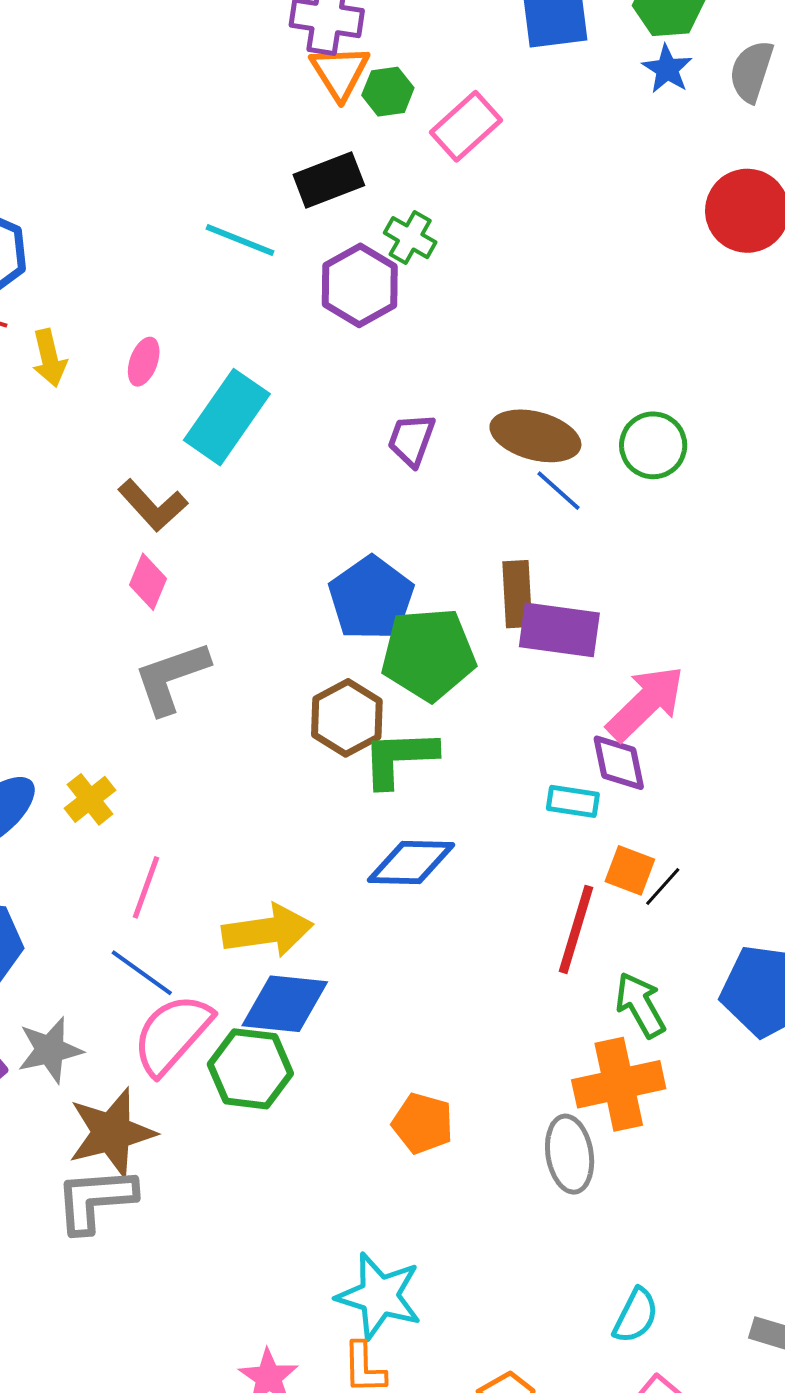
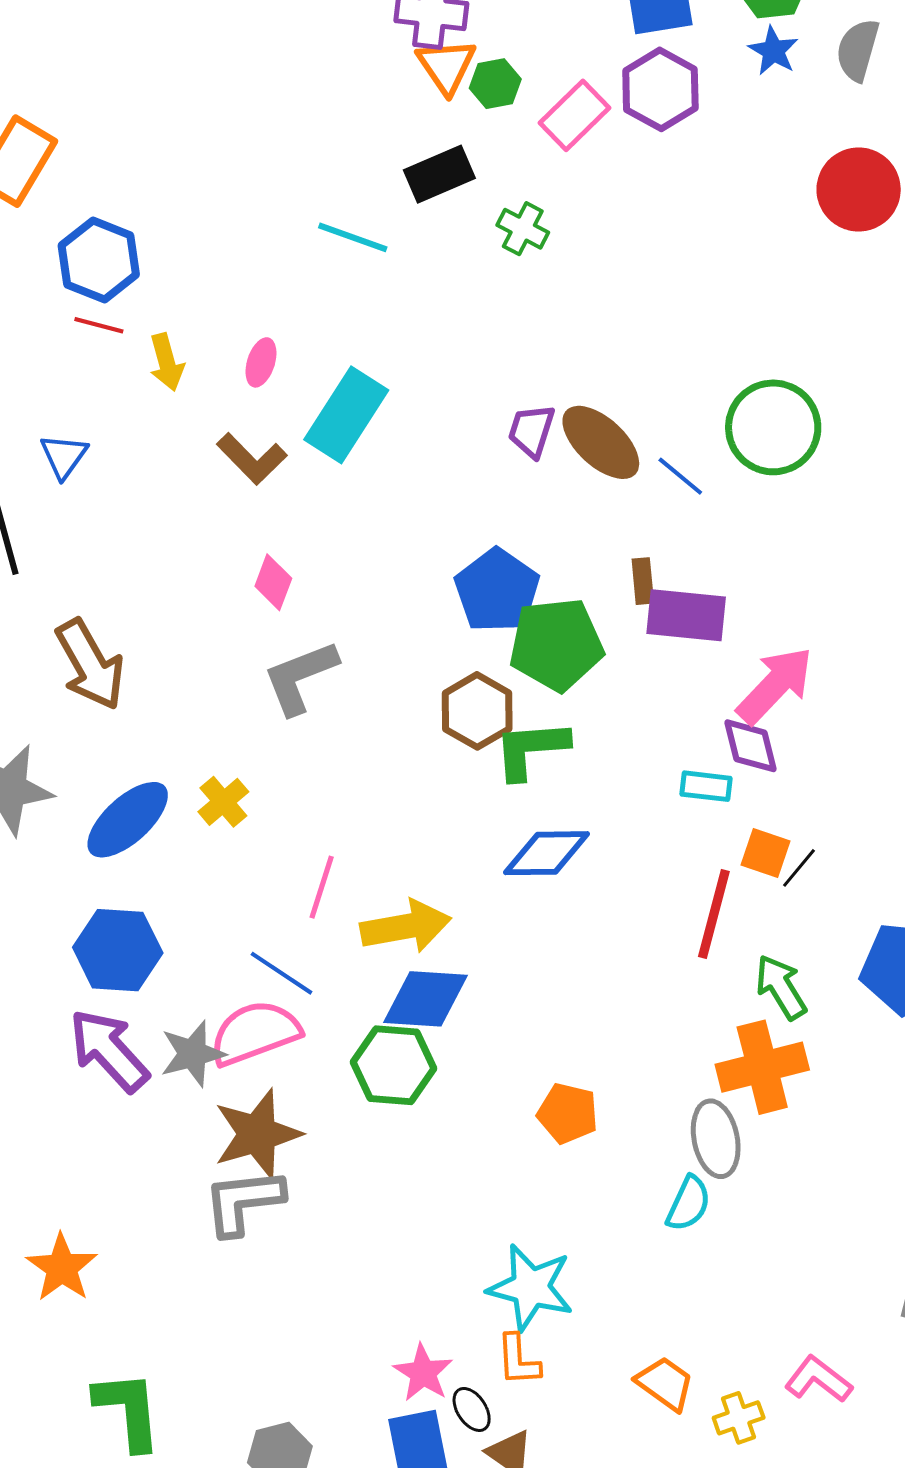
purple hexagon: (360, 285) -> (660, 89), moved
brown ellipse: (535, 436) -> (601, 442), moved, turned 30
green circle: (653, 445) -> (773, 427), size x1.4
brown L-shape: (153, 505) -> (252, 459), moved
brown rectangle: (517, 594) -> (643, 581), size x0.7
pink line: (146, 887) -> (322, 887), moved
pink semicircle: (172, 1034) -> (255, 1033), moved, turned 30
cyan semicircle: (636, 1316) -> (689, 1204), moved

